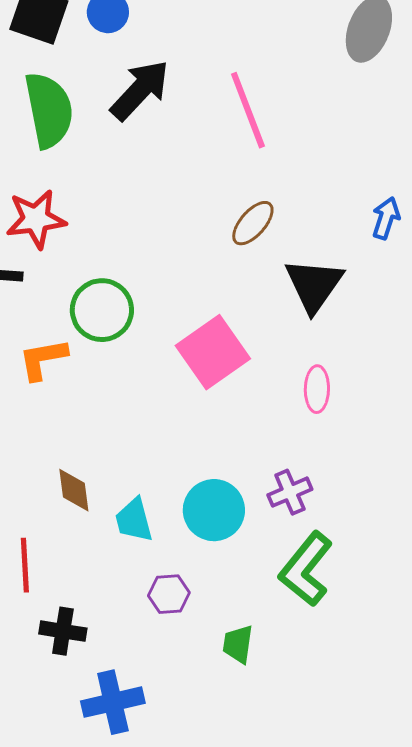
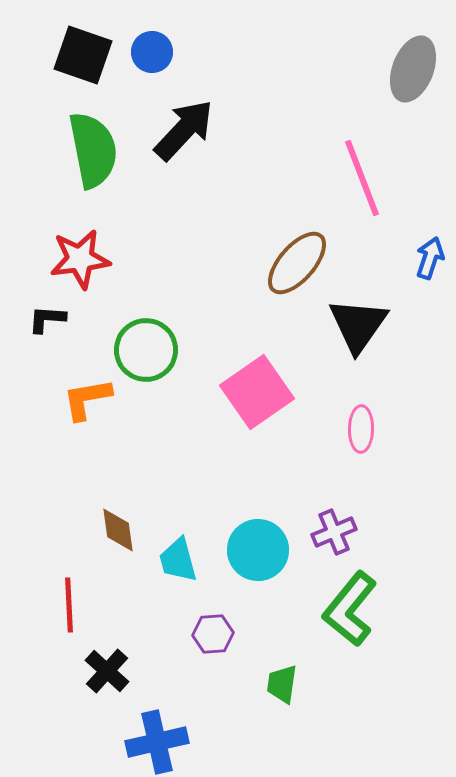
pink line: (248, 110) -> (362, 178), moved
brown ellipse: (253, 223) -> (297, 263), size x1.4
black cross: (63, 631) -> (107, 671), turned 33

